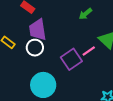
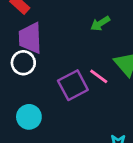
pink line: (89, 51) -> (99, 76), turned 64
cyan circle: (43, 85) -> (29, 117), size x0.7

